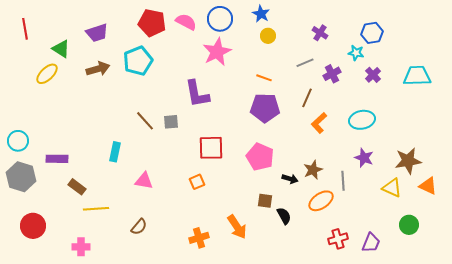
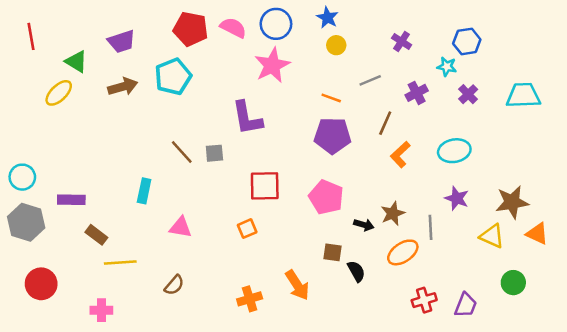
gray line: (305, 63) -> (370, 80), moved

